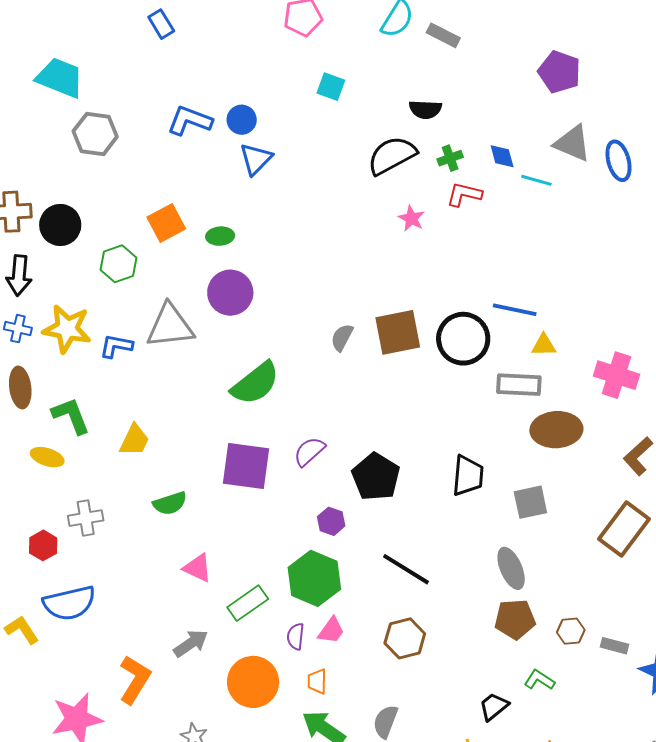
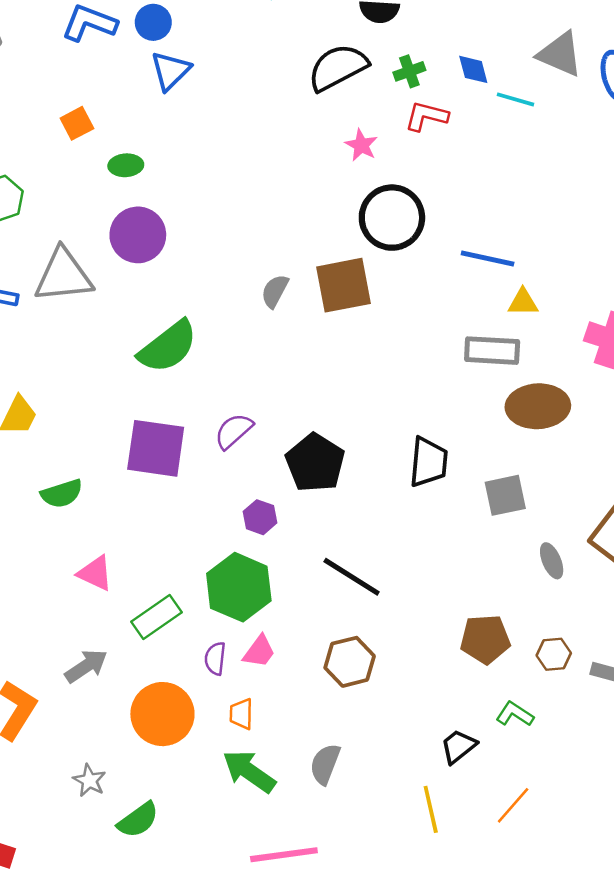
orange square: (166, 223) -> (77, 123), moved, size x0.7
black circle: (463, 339) -> (392, 218), moved
gray ellipse: (511, 568) -> (552, 561), moved, size x0.7

